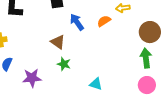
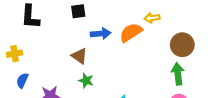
orange semicircle: (104, 21) -> (131, 32), size x1.5
blue arrow: (77, 22) -> (101, 34), turned 120

